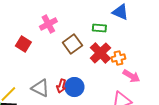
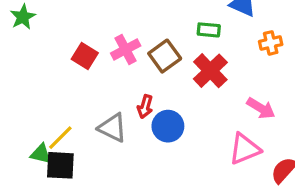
pink cross: (48, 24) -> (126, 50), moved
orange cross: (118, 58) -> (271, 43), moved
red arrow: (61, 86) -> (145, 107), moved

